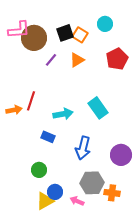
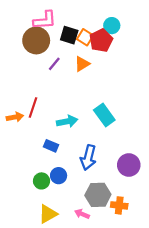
pink L-shape: (19, 30) -> (45, 20), moved
black square: (65, 33) -> (69, 35), turned 36
red pentagon: (117, 59) -> (101, 40), moved
blue circle: (55, 192) -> (59, 176), moved

